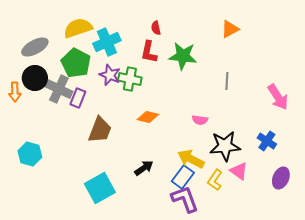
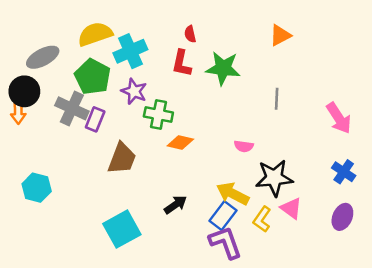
black circle: (35, 78) -> (24, 91), moved
green cross: (130, 79) -> (158, 115), moved
blue cross: (267, 141) -> (344, 172), moved

